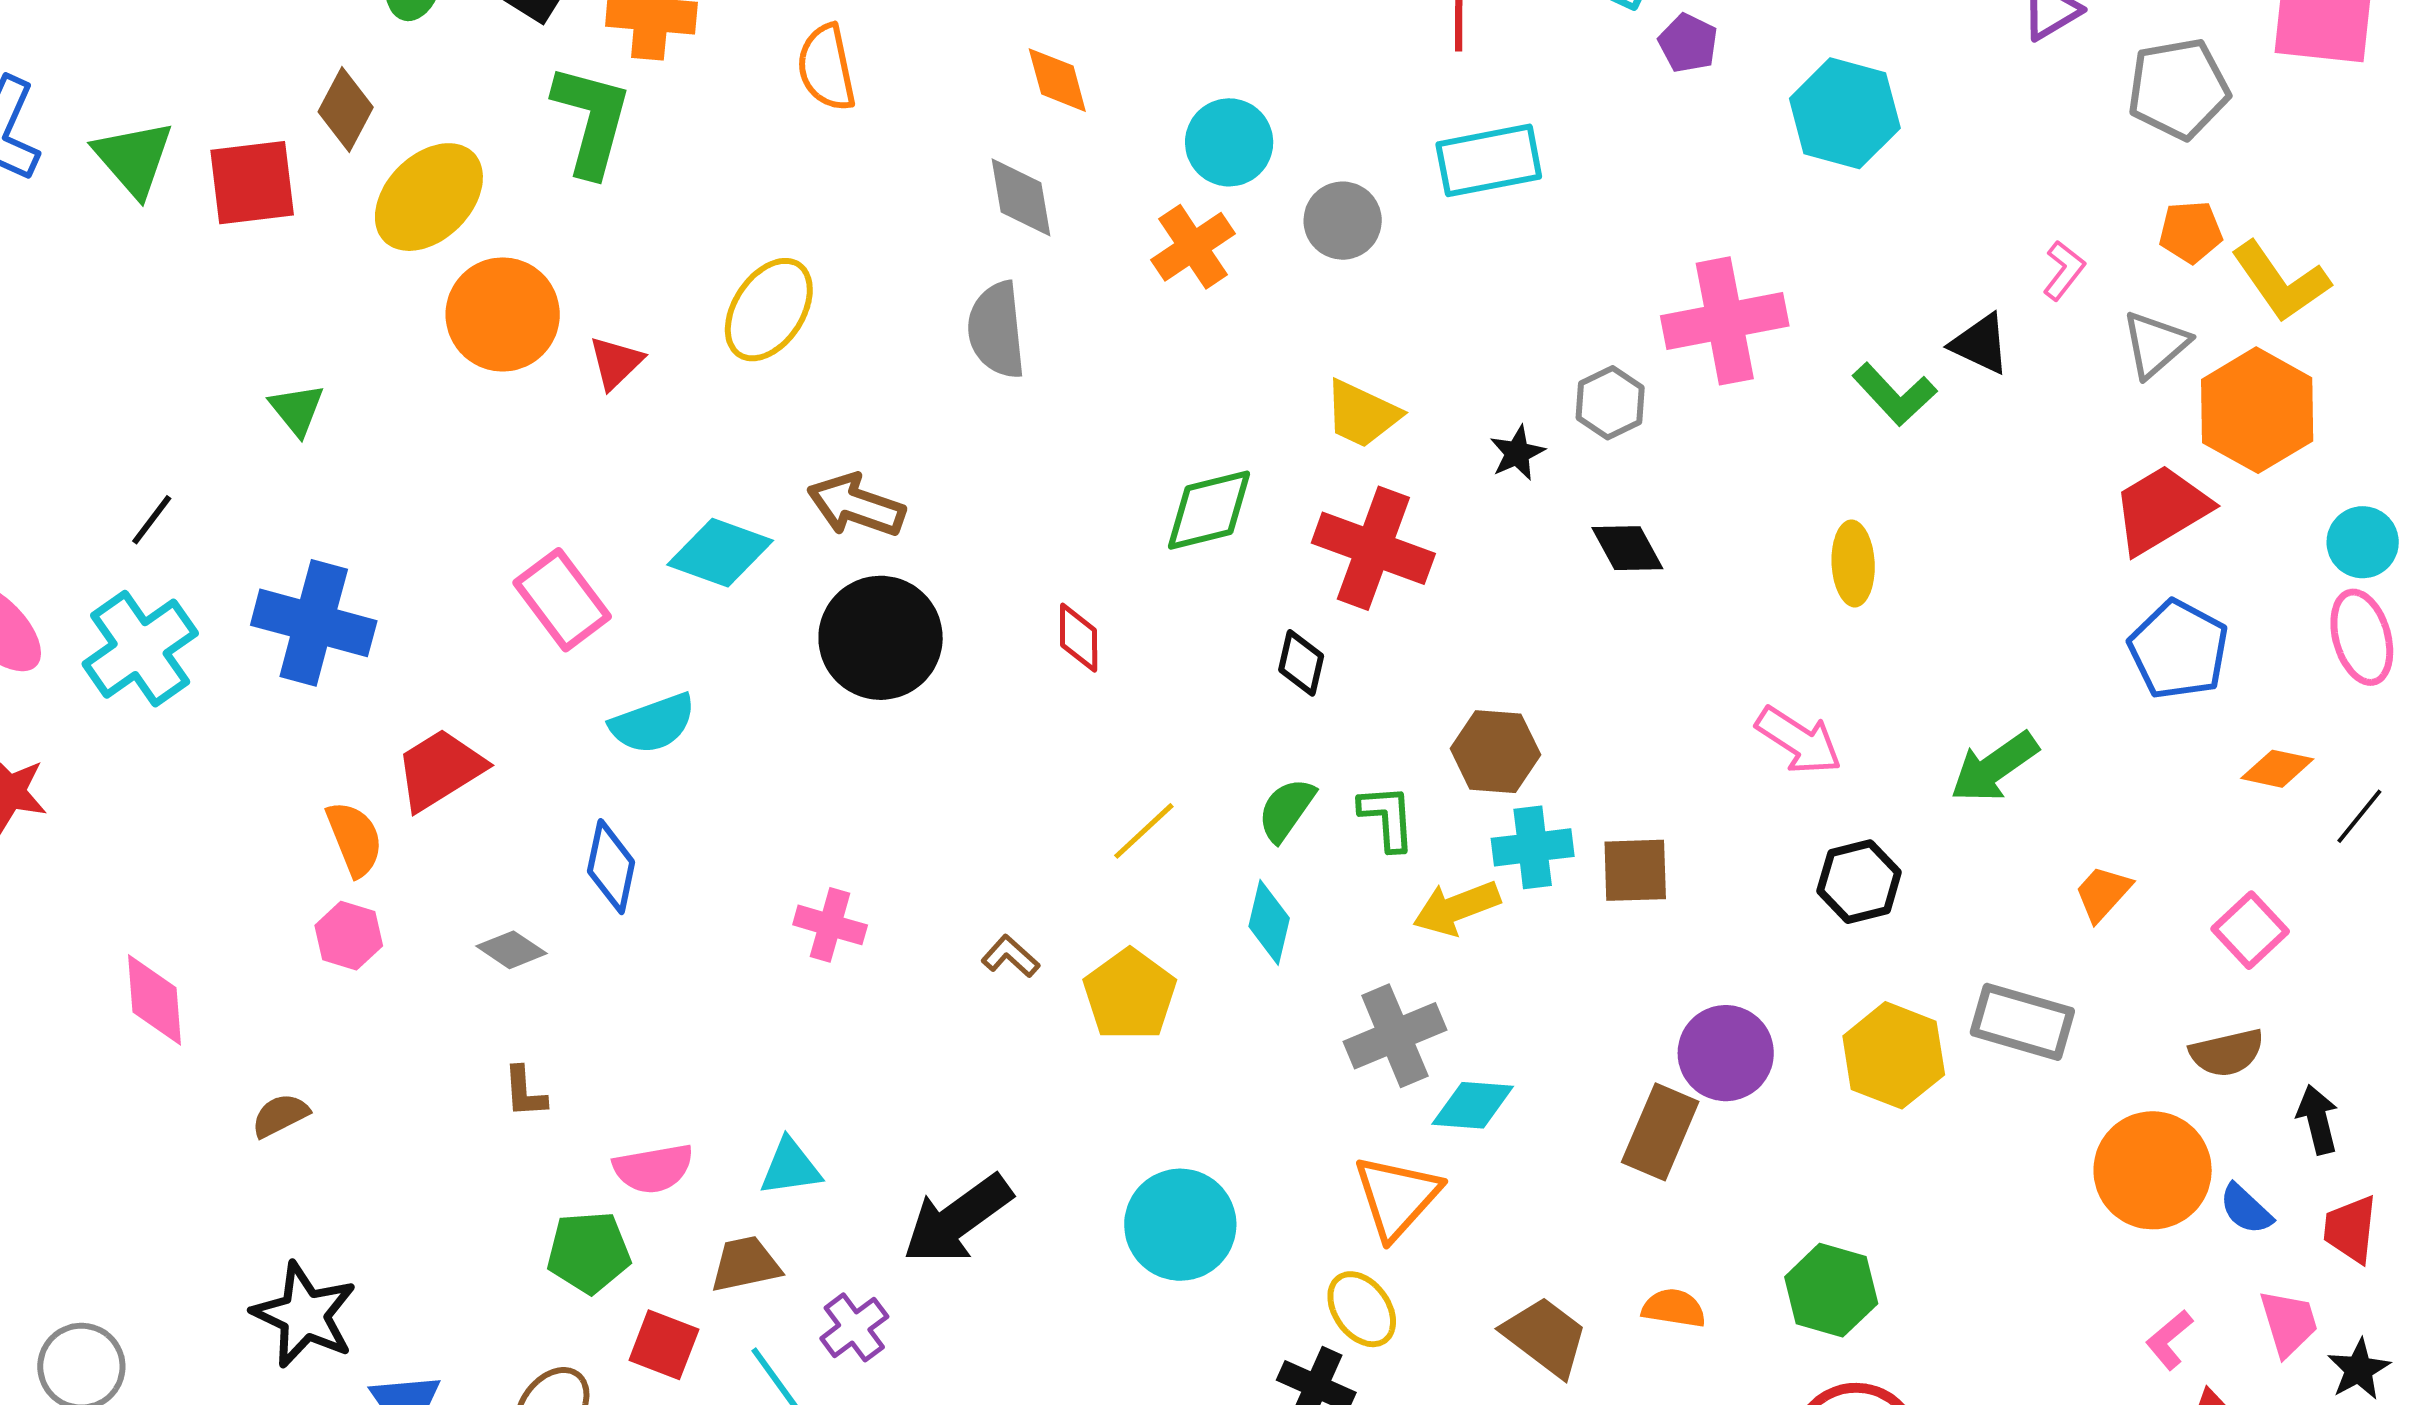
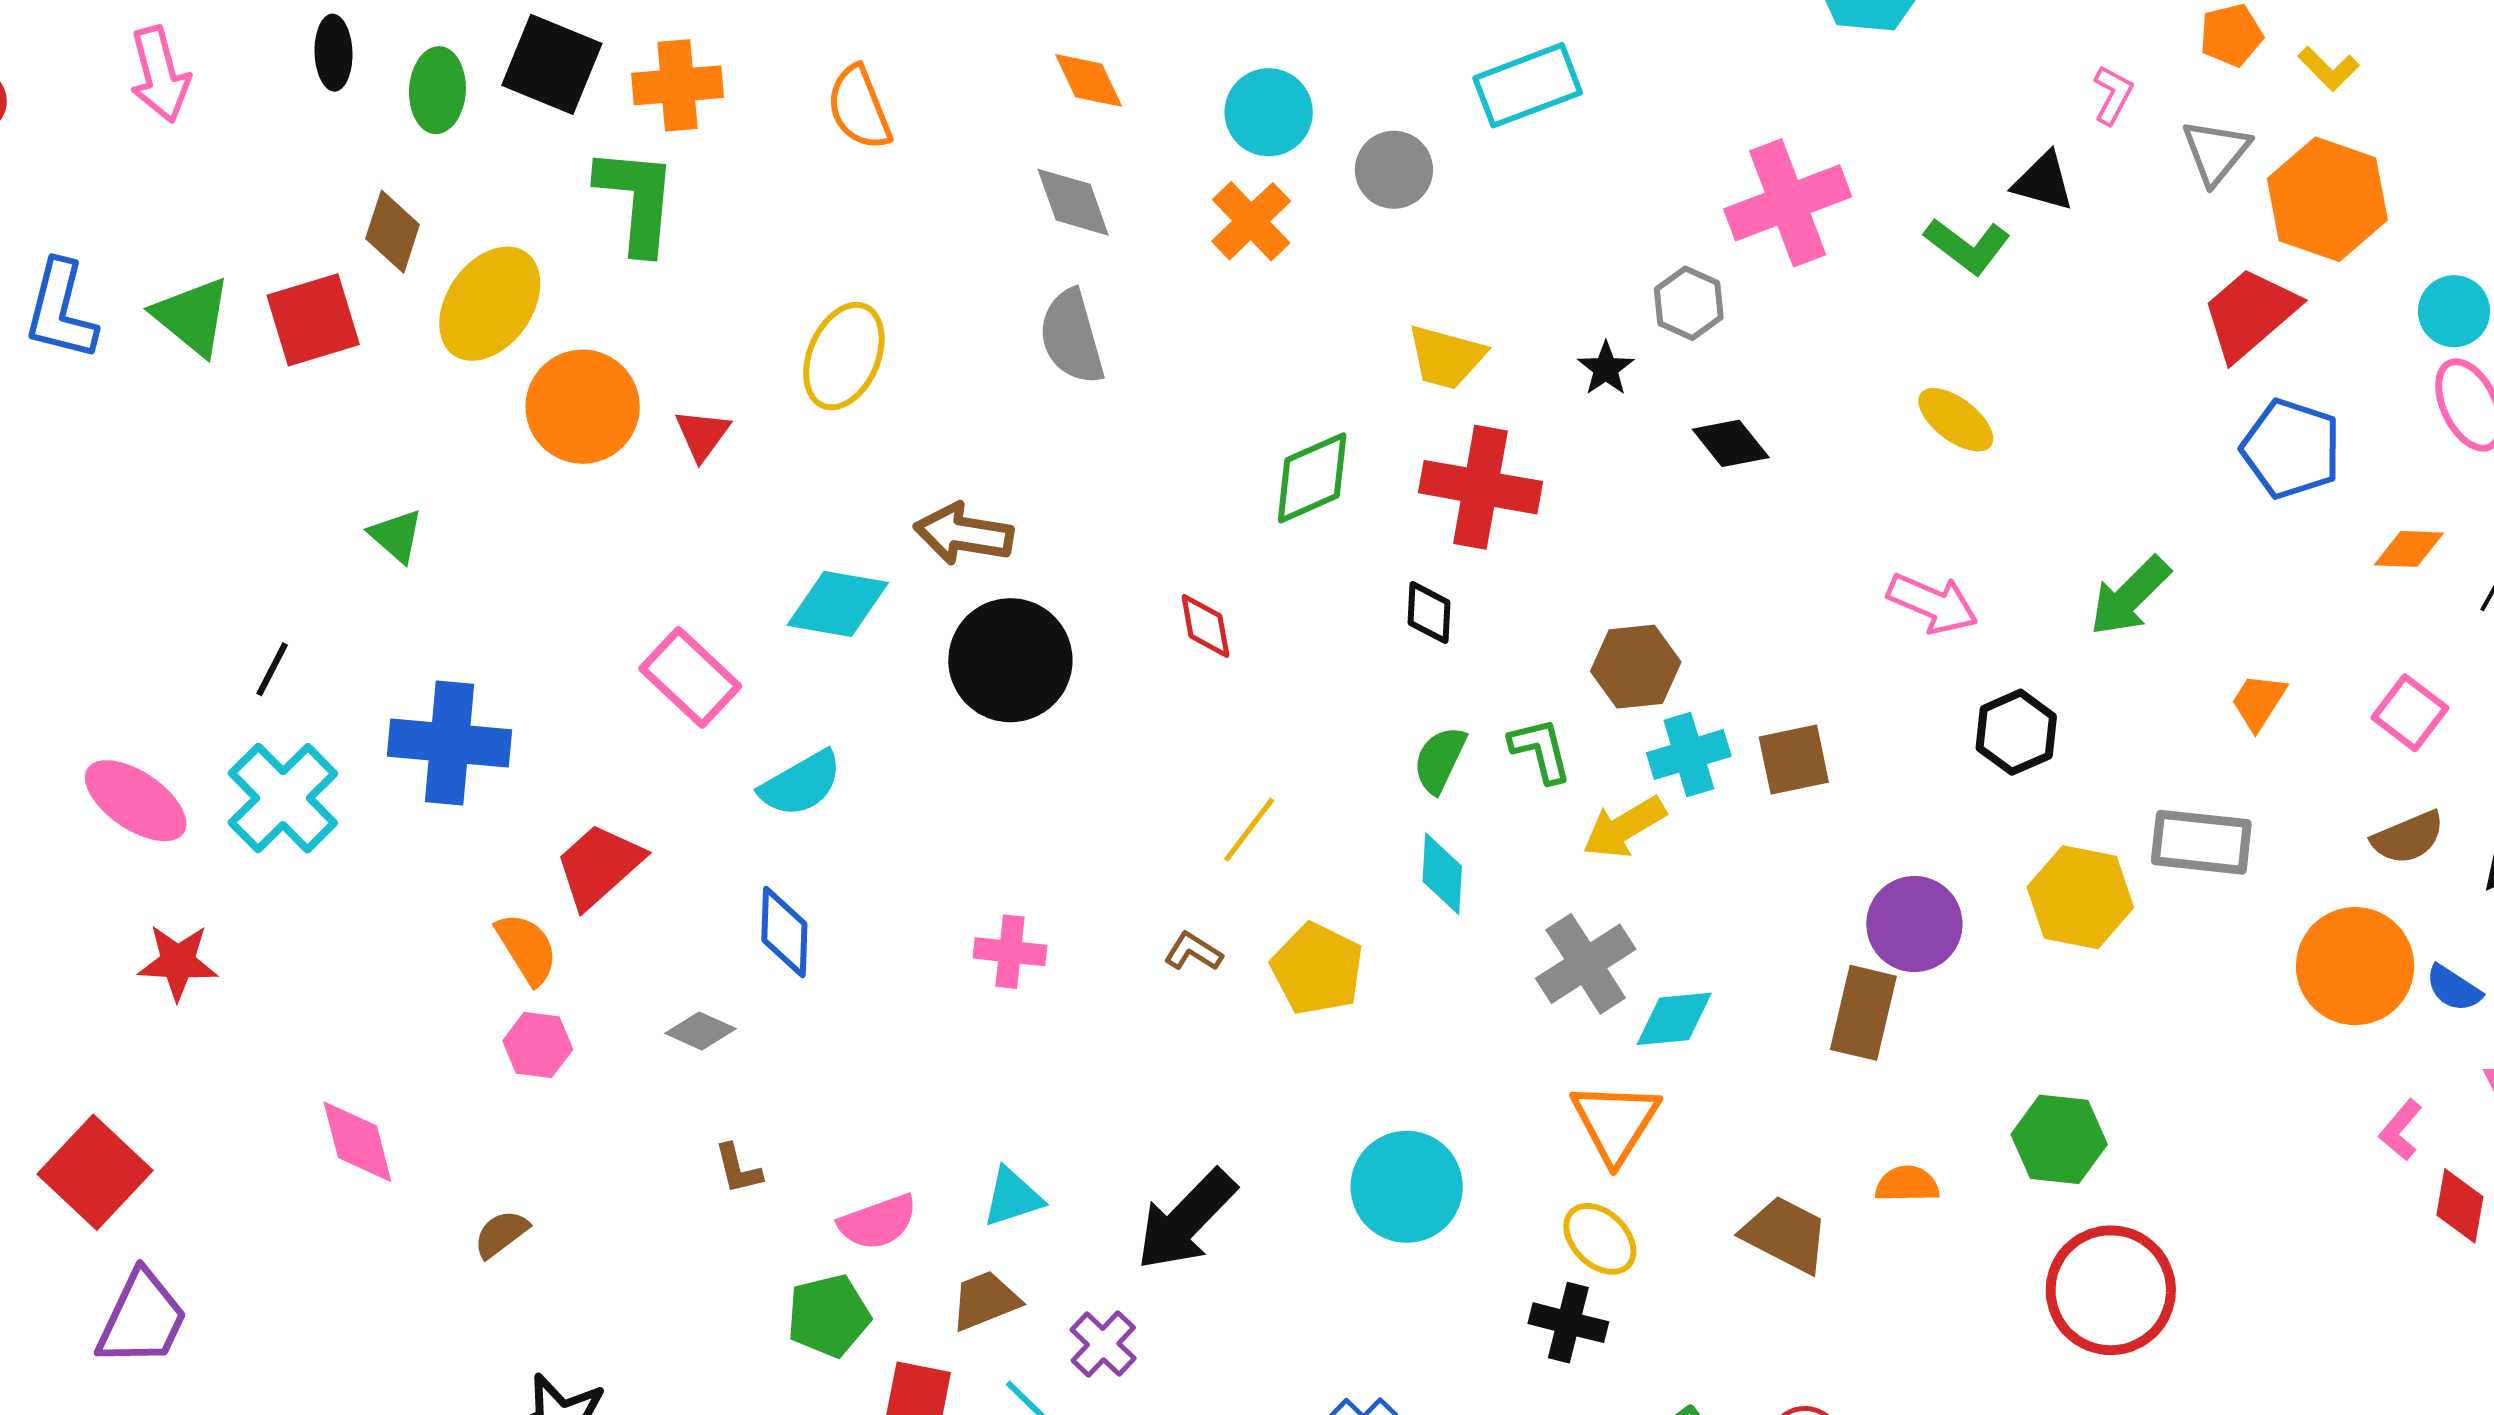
yellow L-shape: (2281, 282) -> (2328, 69), size x0.6
yellow ellipse: (1853, 563) -> (1956, 420), turned -40
yellow line: (1144, 831) -> (1249, 830), moved

